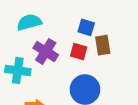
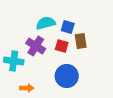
cyan semicircle: (29, 22) -> (46, 23), moved

